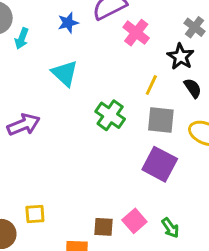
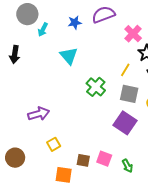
pink cross: (136, 33) -> (133, 34), moved
purple arrow: (24, 125) -> (39, 114), moved
yellow square: (35, 214) -> (54, 144), moved, turned -32
pink square: (134, 221) -> (104, 159), turned -35

